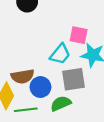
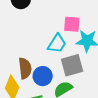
brown semicircle: (23, 76) -> (25, 68), turned -80

